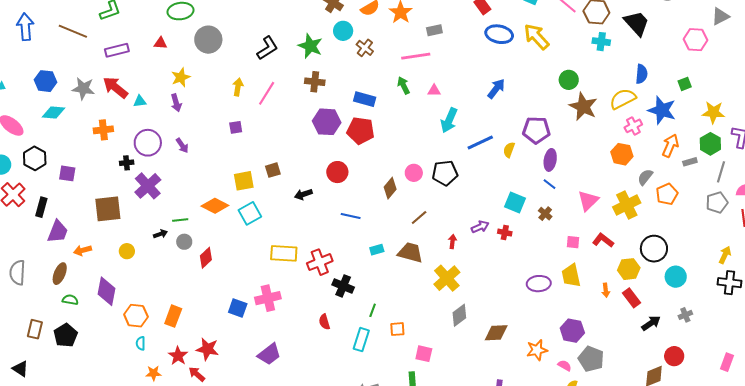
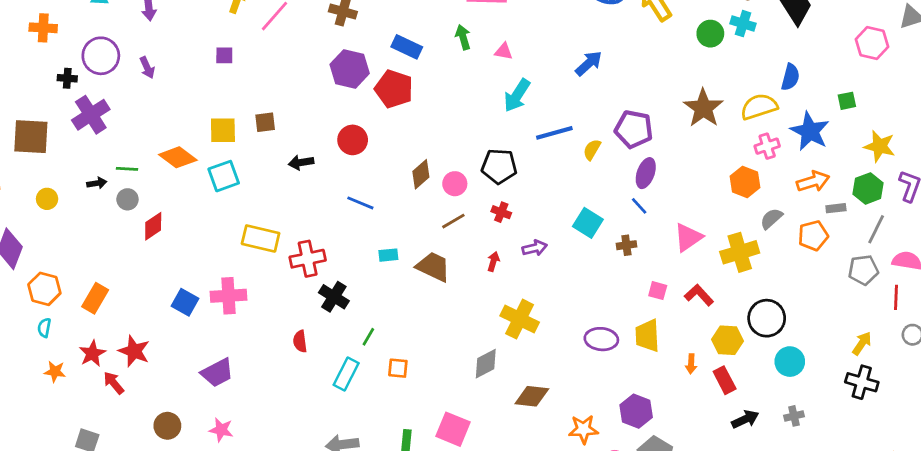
green circle: (569, 80) -> (710, 34), moved
orange arrow: (670, 146) -> (813, 181), turned 40
pink circle: (414, 173) -> (455, 184), moved
orange pentagon: (667, 194) -> (813, 236), moved
brown cross: (545, 214) -> (626, 245), turned 32
red cross: (505, 233) -> (501, 212), moved
yellow cross: (447, 278) -> (520, 319), moved, turned -32
pink square: (424, 354) -> (453, 429), moved, size x1.4

